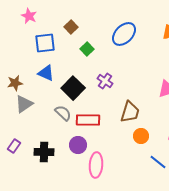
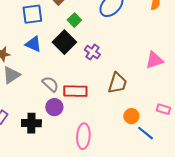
black square: (73, 88) -> (64, 42), moved
orange circle: (141, 136) -> (131, 116), moved
purple circle: (78, 145) -> (54, 107), moved

